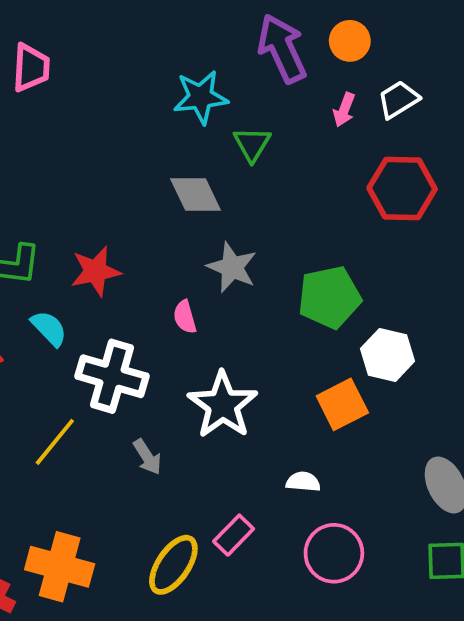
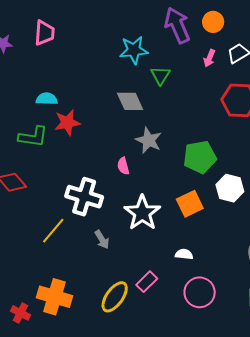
red star: (96, 271) -> (67, 123), moved
cyan semicircle: (49, 328) -> (47, 99), moved, turned -45
orange square: (342, 404) -> (190, 204), moved

